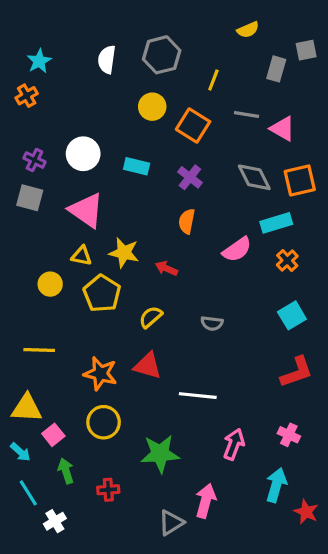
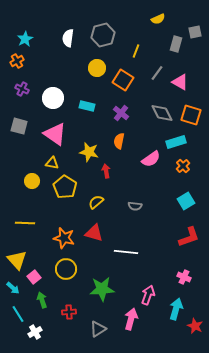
gray line: (246, 114) -> (157, 73), turned -63
purple cross: (34, 160) -> (22, 89), moved
orange square: (300, 180) -> (191, 115), turned 30
yellow star: (124, 253) -> (89, 152), moved
red arrow: (166, 268) -> (106, 171), turned 56
yellow triangle: (27, 408) -> (17, 260), turned 45
pink arrow: (234, 444) -> (148, 295), moved
gray triangle: (171, 523) -> (98, 329), moved

